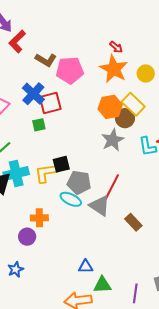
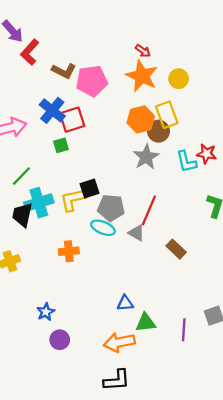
yellow rectangle: (133, 104) -> (167, 115), turned 30
gray triangle: (100, 206) -> (136, 233), size x0.7
purple circle: (27, 237) -> (60, 340), moved

